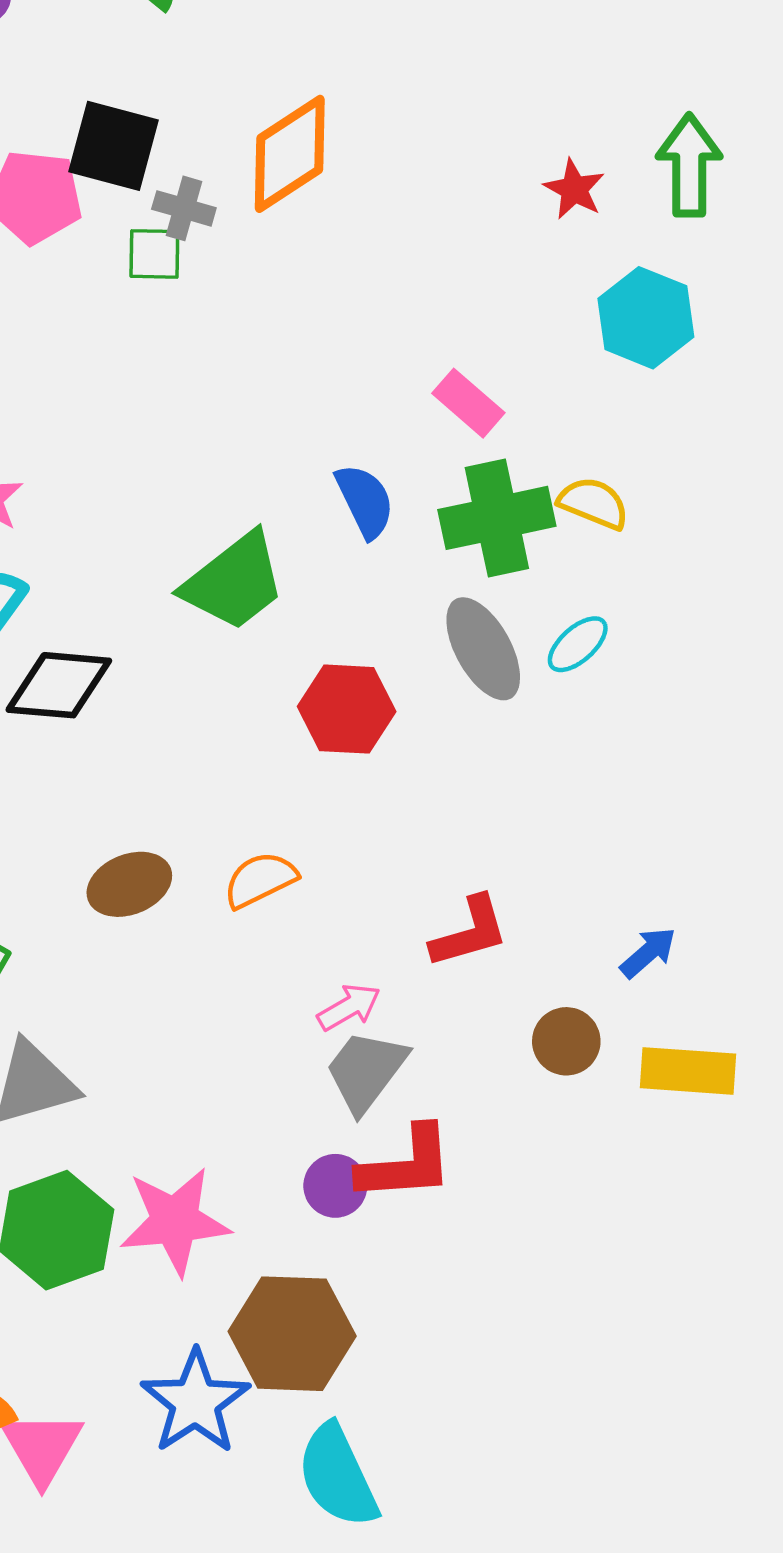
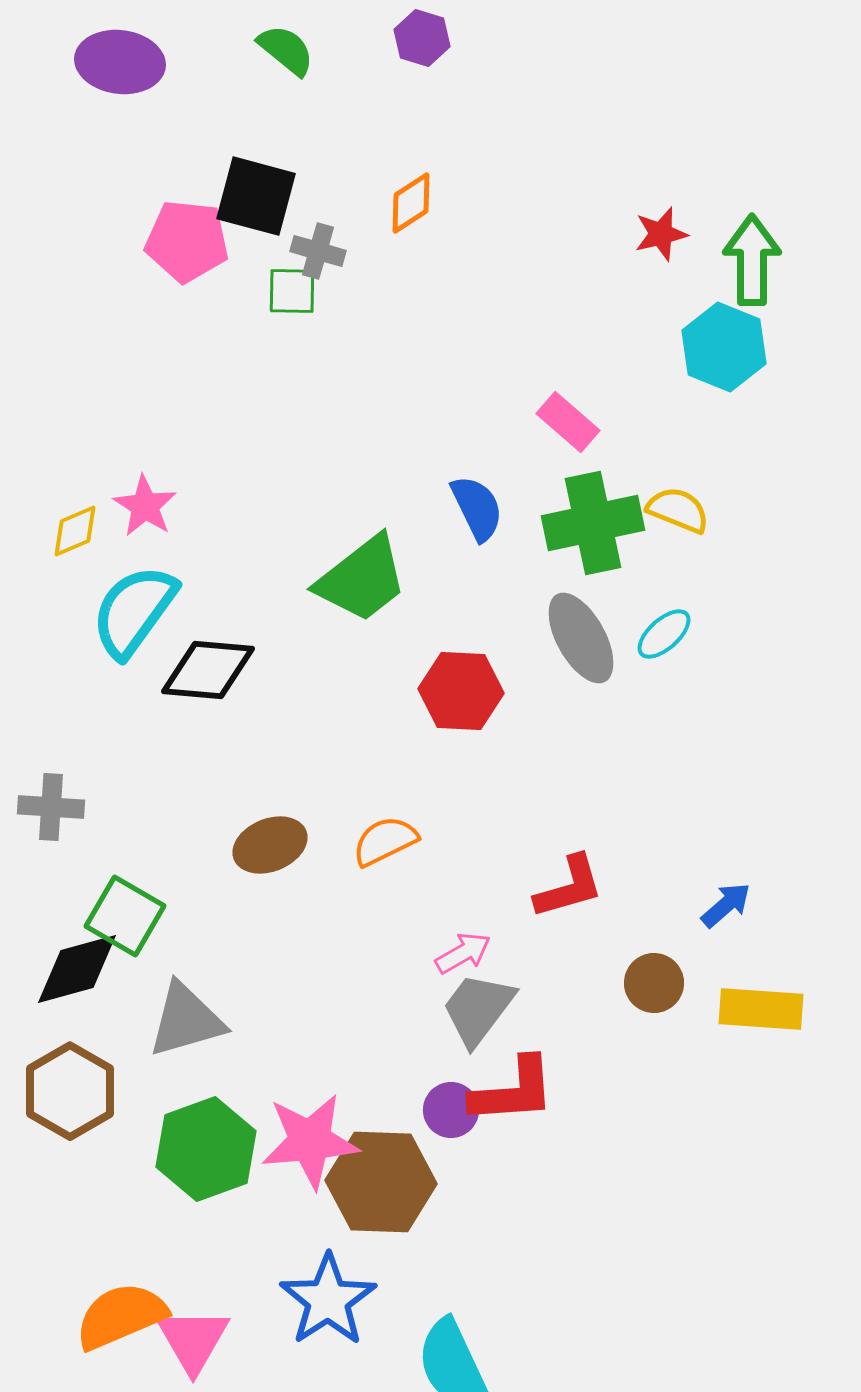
orange diamond: (290, 154) -> (411, 203), size x0.6
green arrow: (689, 165) -> (752, 260), moved
red star: (574, 189) -> (661, 234), turned 30
brown hexagon: (292, 1334) -> (381, 1182), moved

